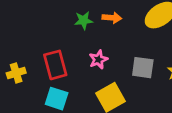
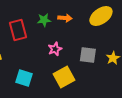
red rectangle: (55, 65) -> (18, 30), moved

